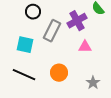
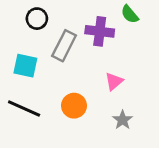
purple cross: (77, 21) -> (100, 31), turned 36
pink triangle: (85, 47) -> (114, 81), moved, turned -40

